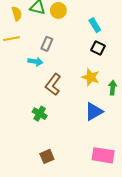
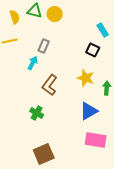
cyan rectangle: (95, 25) -> (103, 30), moved
cyan arrow: (35, 62) -> (33, 63), turned -72
pink rectangle: (103, 155) -> (96, 140), moved
brown square: (47, 156) -> (44, 154), size x1.5

